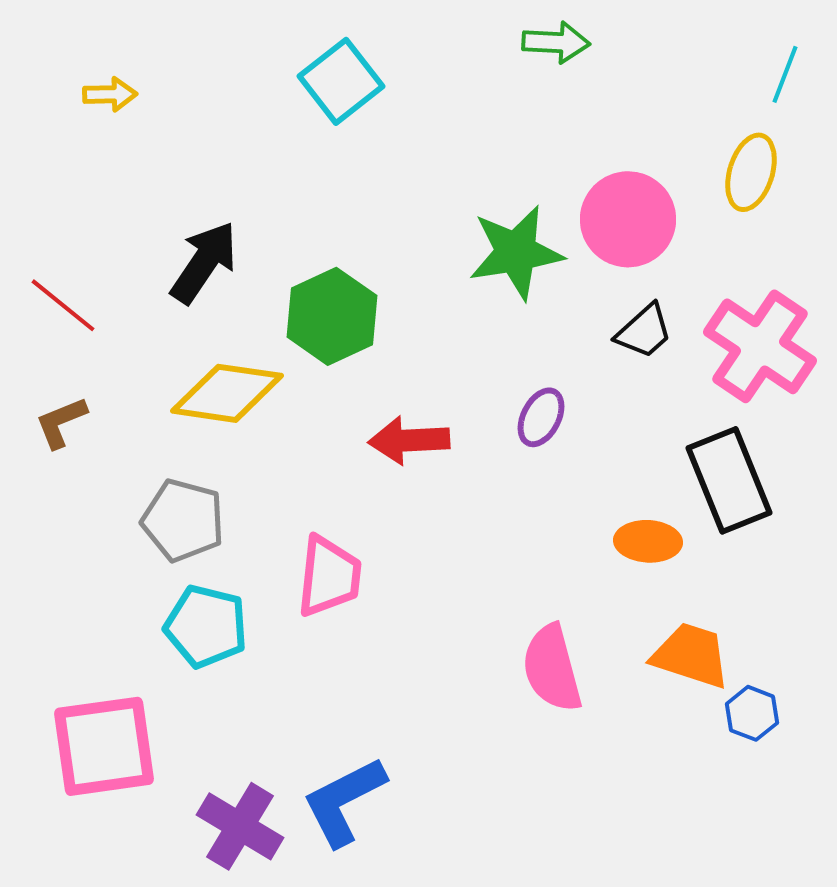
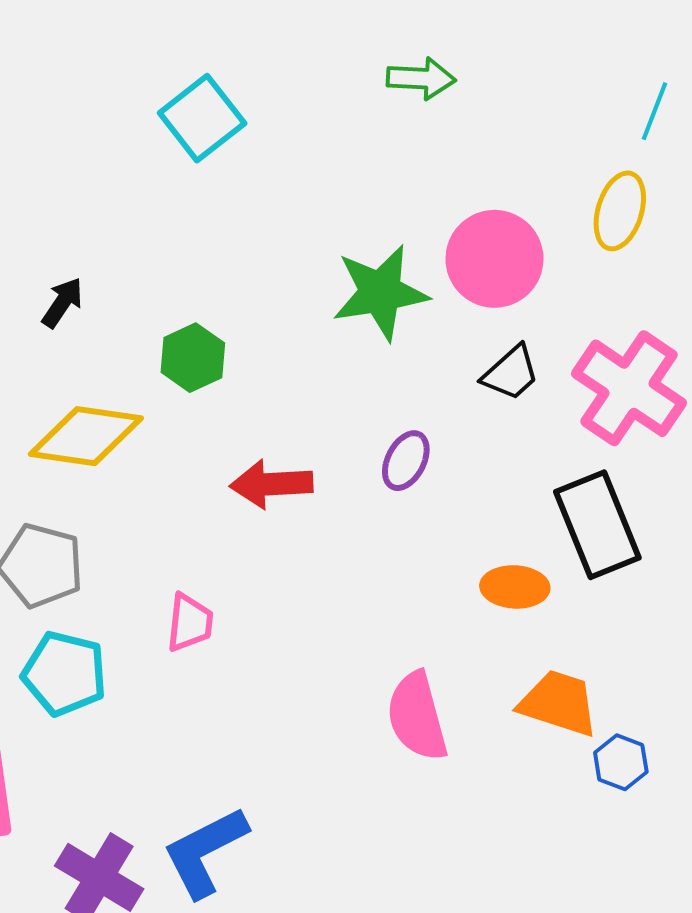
black arrow: (204, 262) -> (62, 303), size x0.6
green hexagon: (332, 316) -> (193, 358), size x0.7
pink trapezoid: (329, 576) -> (190, 623), size x0.7

